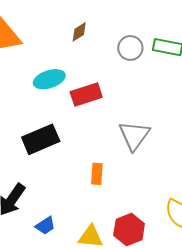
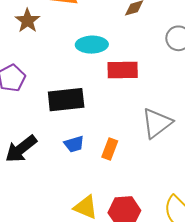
blue trapezoid: (45, 226) -> (74, 144), moved

